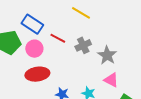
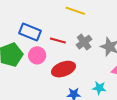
red ellipse: (37, 74) -> (63, 69), moved

